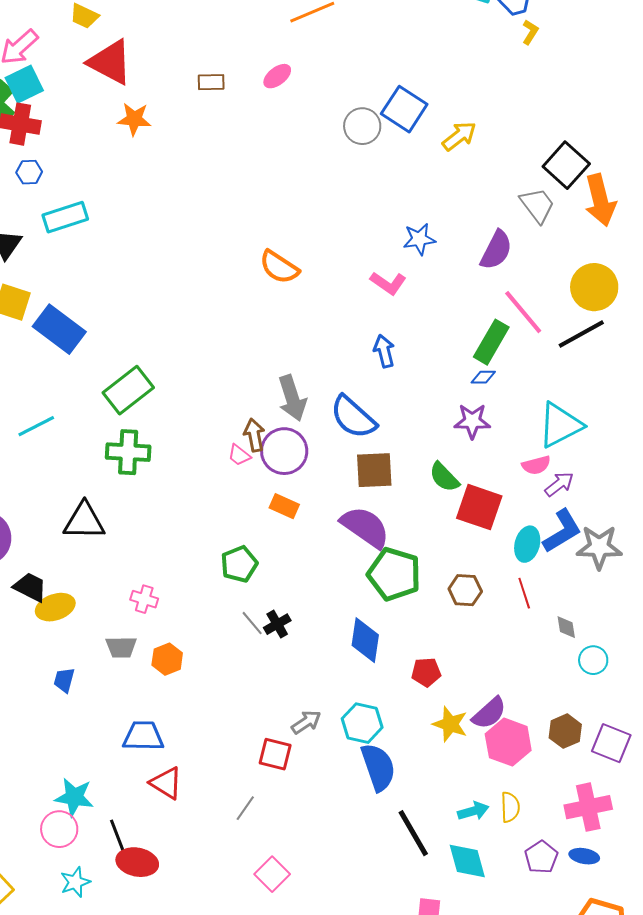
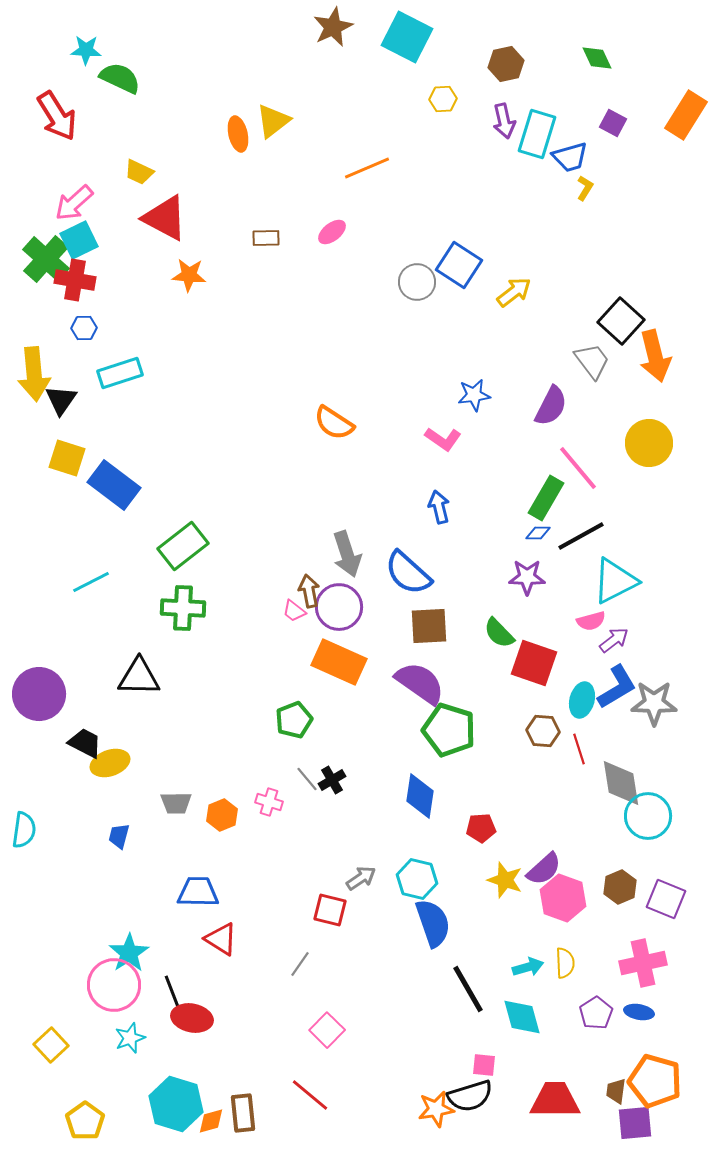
black line: (581, 334) -> (581, 536), moved
orange rectangle: (284, 506) -> (339, 662), size x1.8
brown hexagon: (465, 590) -> (543, 731), moved
pink cross: (144, 599) -> (269, 802), moved
gray diamond: (566, 627) -> (621, 783), size x2.0
cyan circle: (593, 660) -> (648, 816), size x1.6
cyan star: (74, 797) -> (129, 953), turned 30
pink circle: (59, 829) -> (114, 985), size x1.4

